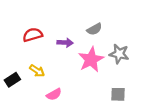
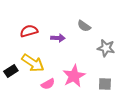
gray semicircle: (94, 29) -> (84, 26), turned 64
pink star: (91, 59) -> (74, 76), moved
yellow arrow: (37, 71) -> (33, 63), size x1.6

